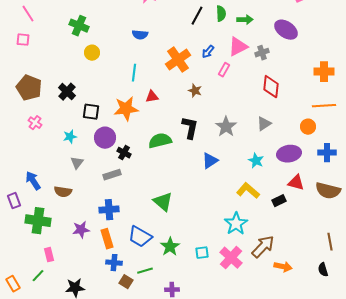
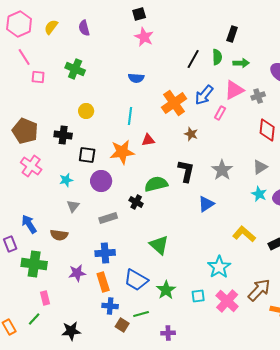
pink square: (23, 40) -> (38, 77), moved
blue arrow: (208, 52) -> (204, 95), size x1.5
yellow circle: (92, 53) -> (86, 111), moved
black cross: (67, 92) -> (63, 135), turned -36
pink cross: (35, 123) -> (31, 166), size x1.5
black cross: (124, 153) -> (136, 202), moved
cyan star: (256, 161) -> (259, 194), moved
cyan star: (236, 224) -> (219, 267), moved

